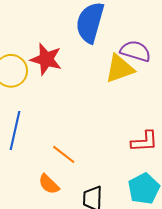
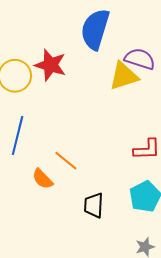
orange semicircle: (49, 184) -> (43, 179), moved

